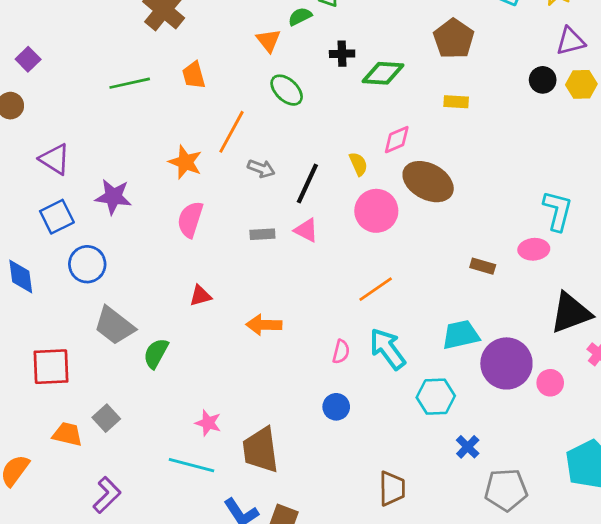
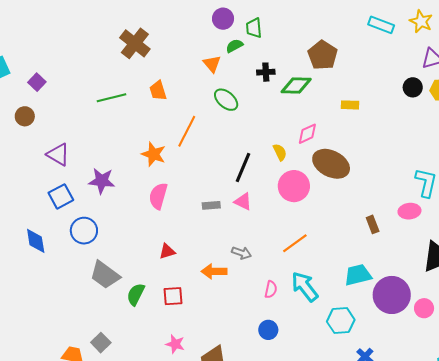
brown pentagon: (454, 39) -> (323, 55), moved
gray arrow: (261, 168) -> (241, 253), moved
brown rectangle: (483, 266) -> (373, 224), turned 54
red square: (51, 367) -> (173, 296), moved, size x0.7

